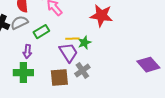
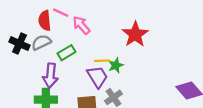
red star: (101, 16) -> (135, 34), turned 30
purple arrow: (27, 52) -> (50, 76), size x1.5

